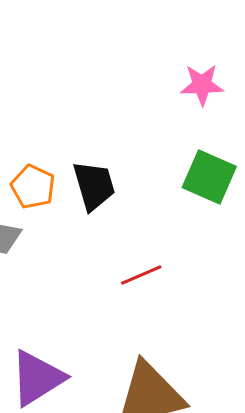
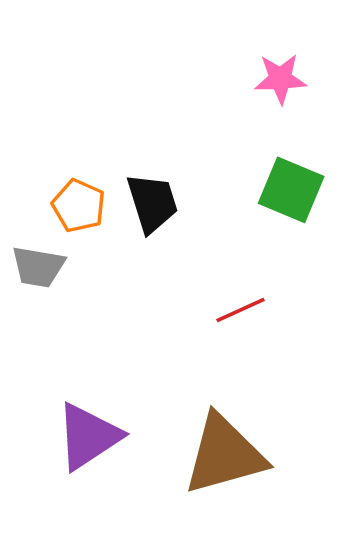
red line: (141, 275) -> (240, 310), moved

